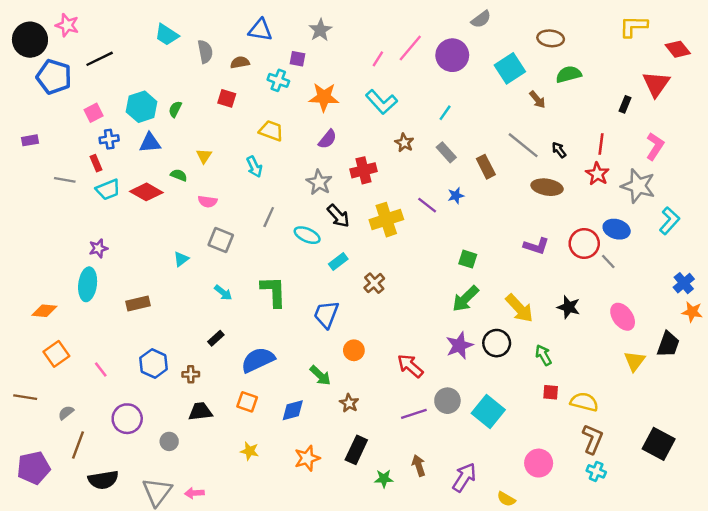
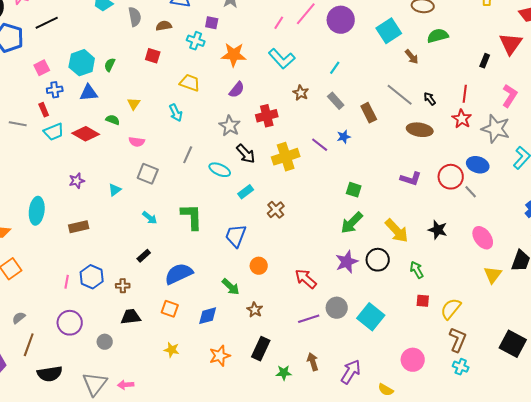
purple star: (98, 248) -> (77, 181), moved
pink line: (101, 369) -> (67, 282), moved, turned 48
yellow semicircle: (584, 402) -> (451, 309), turned -65

